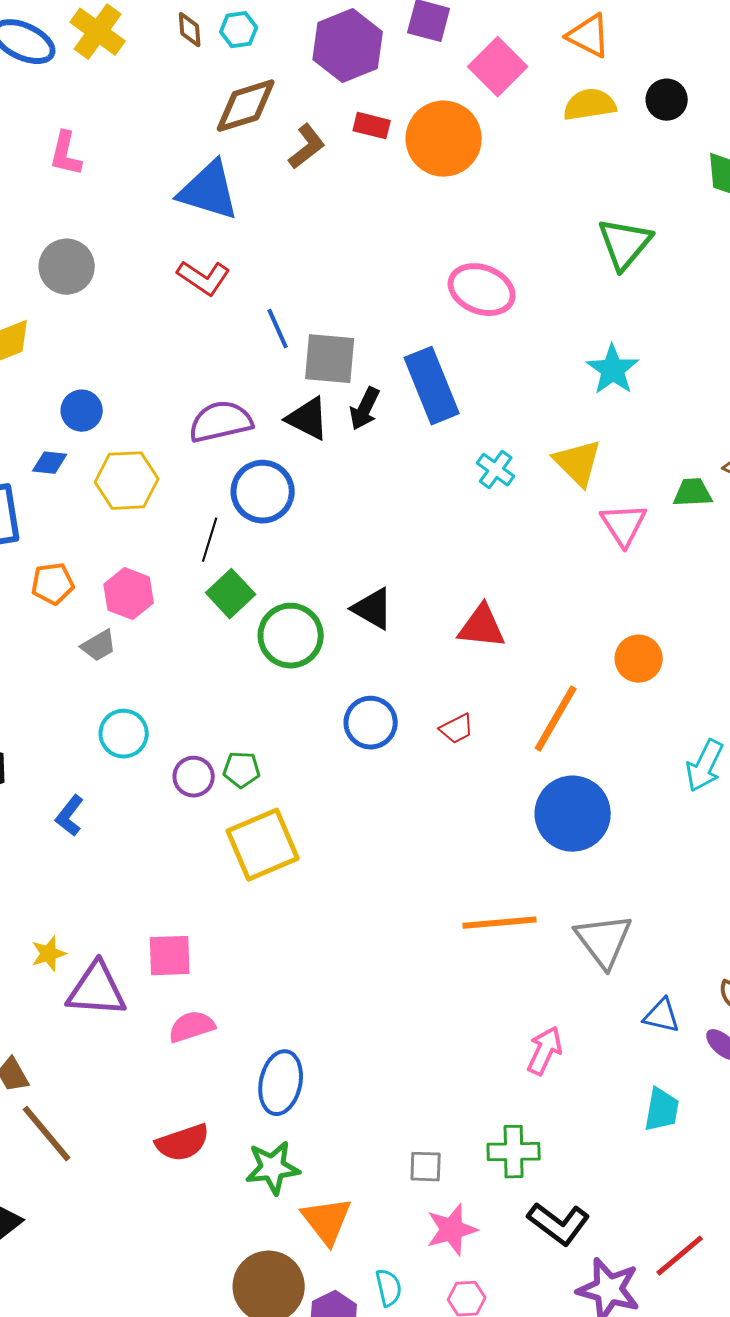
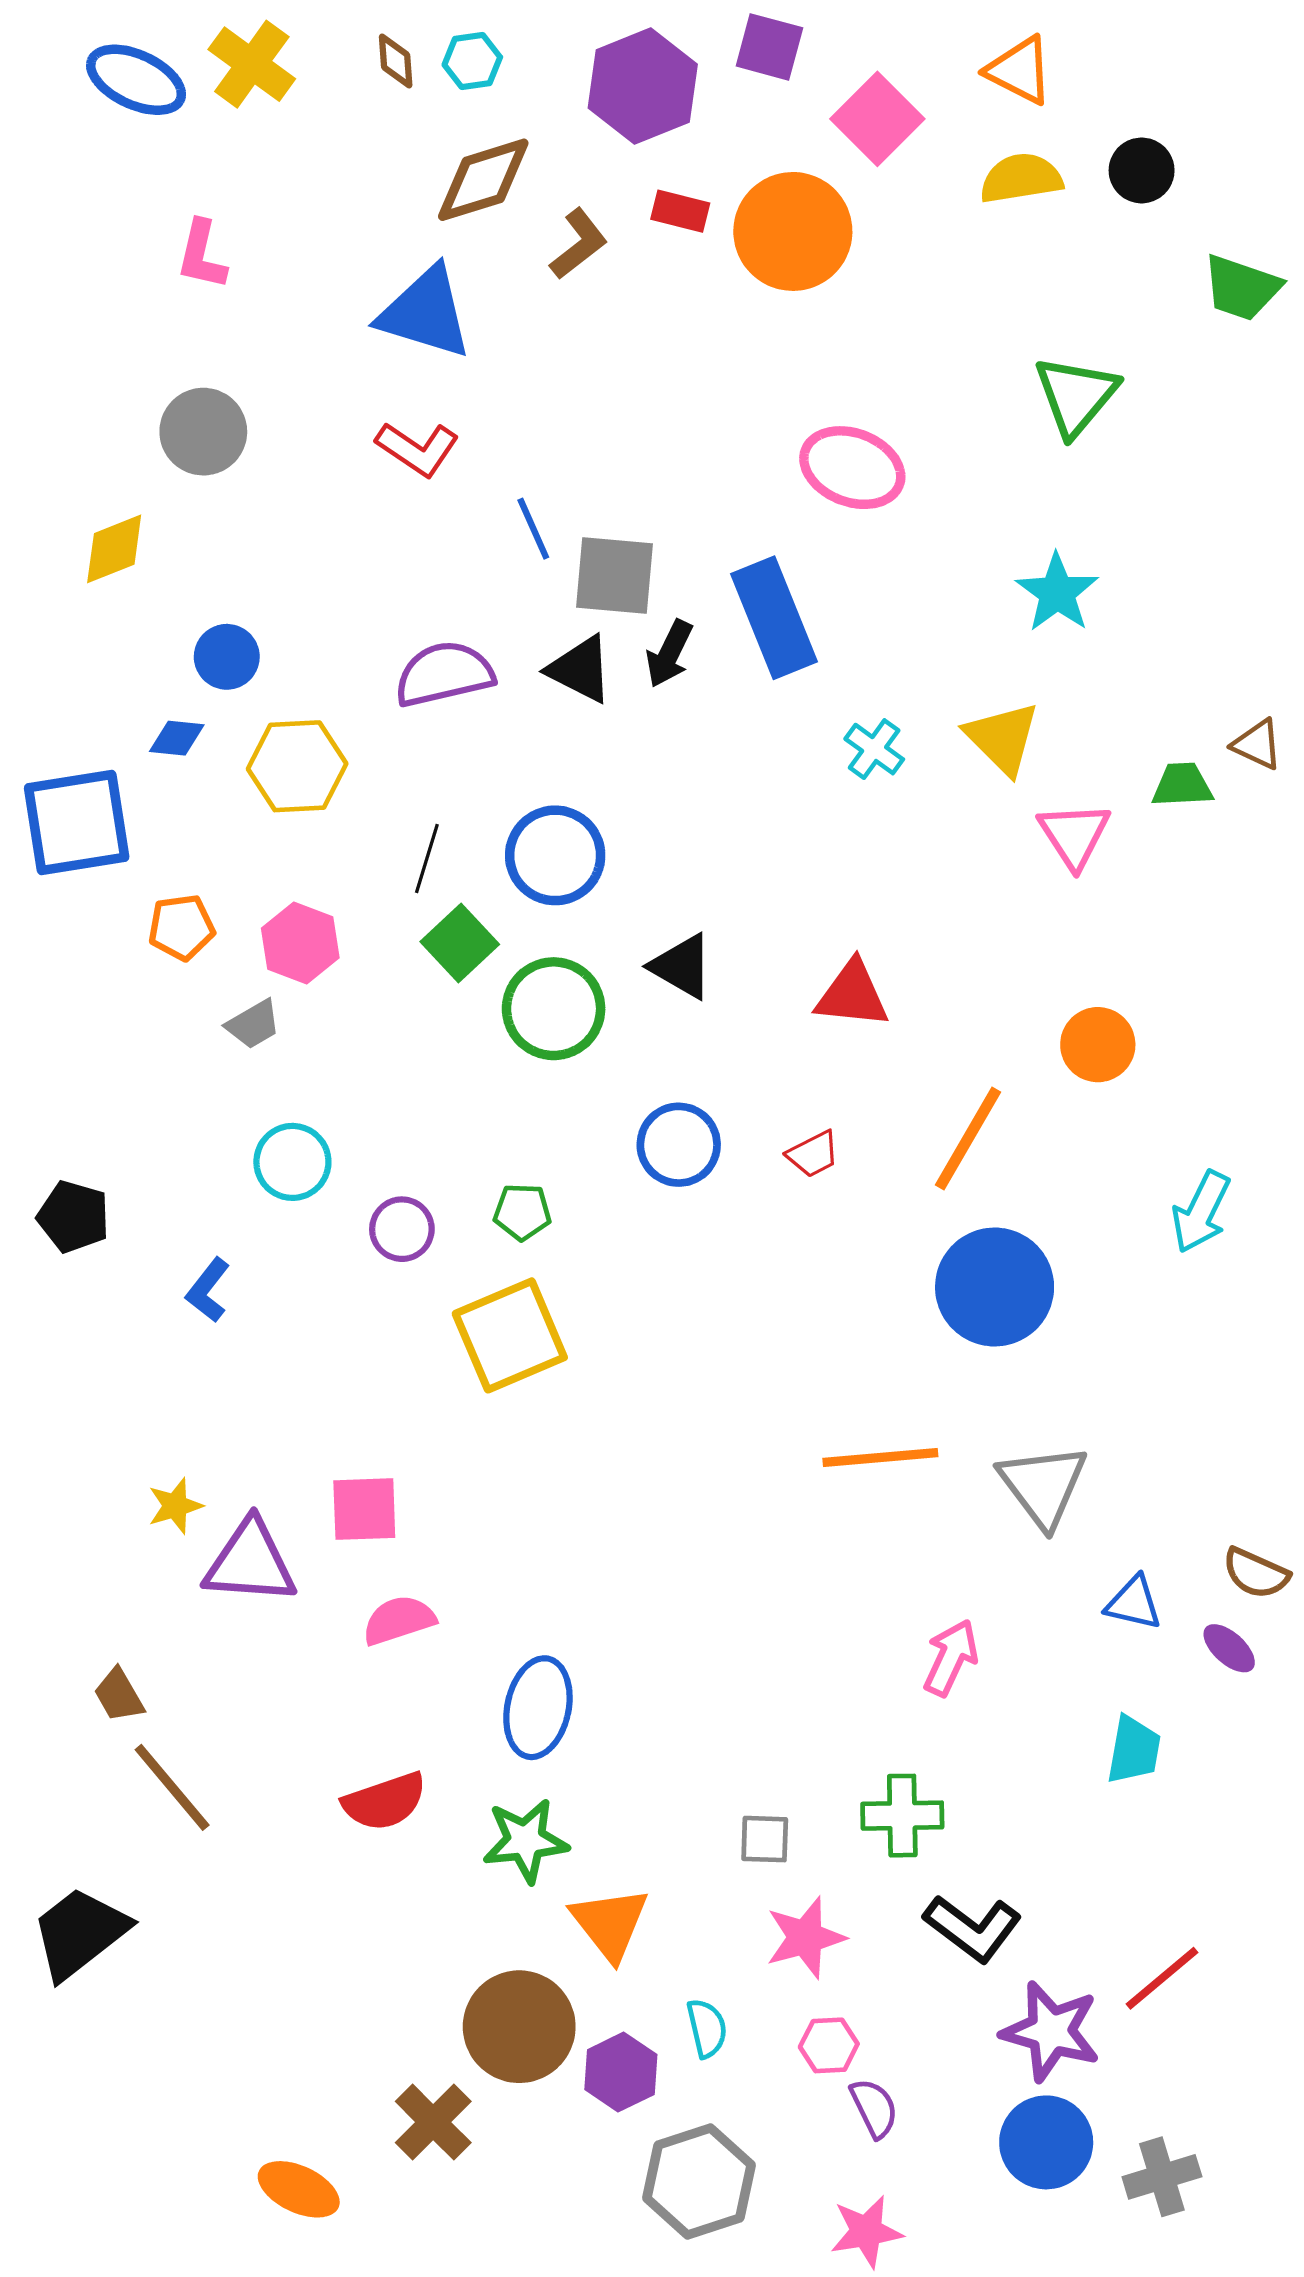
blue circle: (263, 492) -> (555, 855), moved
green pentagon: (242, 770) -> (522, 1212), moved

